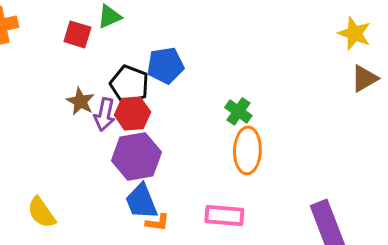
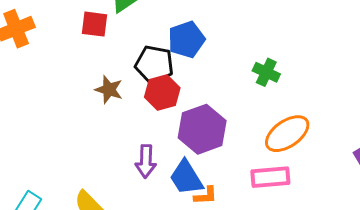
purple arrow: (104, 114) -> (146, 161), moved
orange ellipse: (247, 150) -> (287, 134), moved, turned 63
purple hexagon: (136, 156) -> (202, 129), moved

